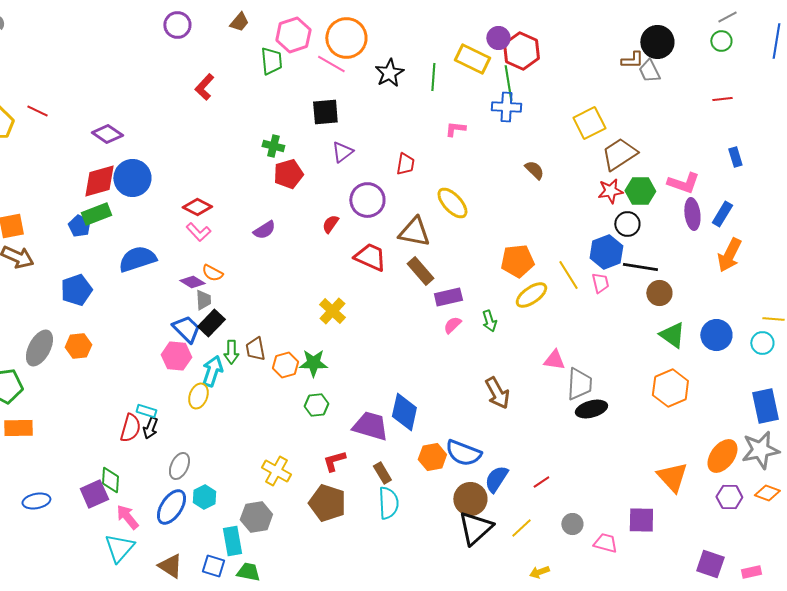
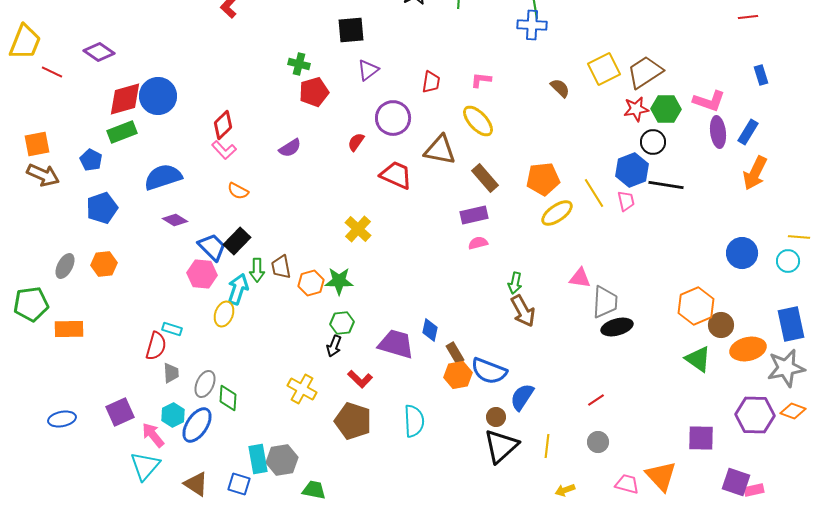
red line: (37, 111) -> (52, 72), moved
yellow square: (589, 123) -> (604, 69), moved
pink L-shape: (455, 129) -> (481, 80), moved
purple diamond: (107, 134) -> (99, 52), moved
red diamond: (197, 207) -> (223, 125), turned -72
blue pentagon: (79, 226) -> (91, 160), moved
brown rectangle: (420, 271) -> (485, 178), moved
purple diamond: (192, 282) -> (175, 220), moved
brown circle: (659, 293) -> (721, 325), moved
gray trapezoid: (203, 300) -> (171, 373), moved
green arrow: (489, 321) -> (515, 283), moved, turned 30
pink semicircle: (452, 325) -> (478, 243), turned 30
green triangle: (672, 335) -> (698, 359), moved
gray ellipse: (39, 348) -> (65, 266), size x0.7
blue diamond: (404, 412) -> (430, 330), size x0.6
orange rectangle: (18, 428) -> (69, 329), moved
black arrow: (150, 428) -> (334, 346), moved
orange ellipse: (722, 456) -> (748, 349), moved, turned 40
red L-shape: (334, 461) -> (360, 379), turned -120
brown rectangle: (382, 473) -> (455, 353), moved
orange triangle: (672, 477) -> (661, 476), moved
green diamond: (110, 480) -> (228, 398), moved
red line: (541, 482) -> (596, 400), moved
cyan hexagon: (204, 497) -> (173, 415), moved
purple hexagon: (729, 497) -> (755, 415), size x1.5
brown circle: (470, 499) -> (496, 417), size x0.6
gray hexagon: (256, 517) -> (282, 460), moved
purple square: (641, 520) -> (701, 438), moved
yellow line: (521, 528) -> (547, 446), turned -40
pink trapezoid: (605, 543) -> (627, 484), moved
green trapezoid: (248, 572) -> (314, 490), moved
pink rectangle: (751, 572) -> (754, 490), moved

